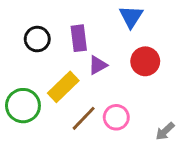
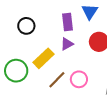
purple rectangle: (79, 38) -> (67, 22), moved

